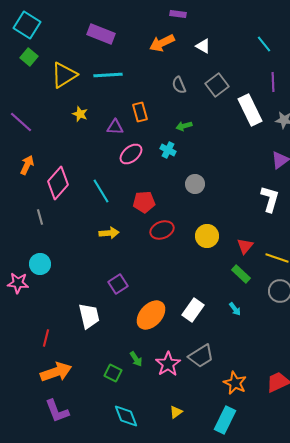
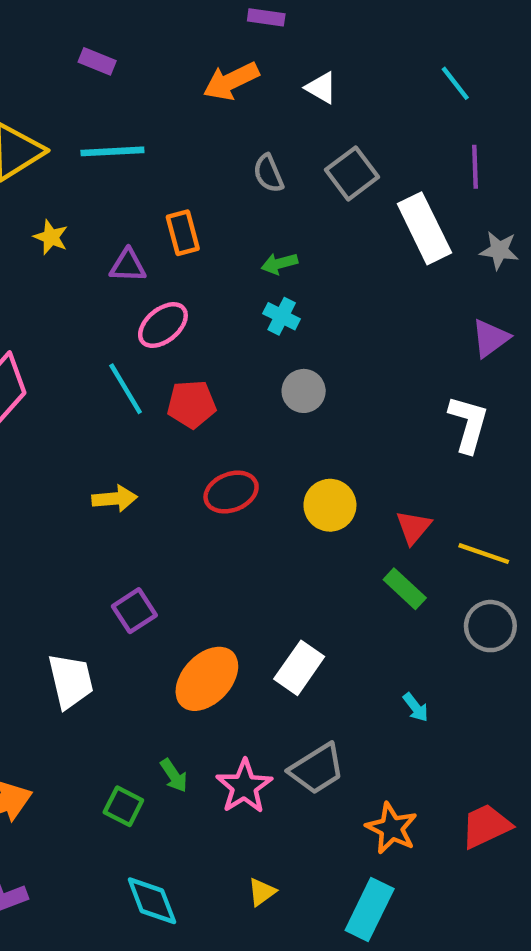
purple rectangle: (101, 34) -> (97, 61), size x0.6
cyan cross: (168, 150) -> (282, 316), moved
cyan line: (101, 191) -> (126, 389), moved
red pentagon: (144, 202) -> (192, 404), moved
cyan arrow: (235, 309) -> (416, 707), moved

